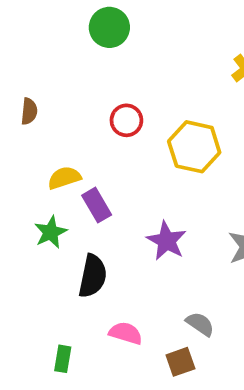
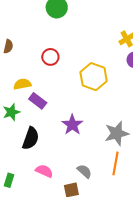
red circle: (126, 120) -> (50, 57), moved
purple rectangle: (97, 205) -> (38, 101), turned -30

